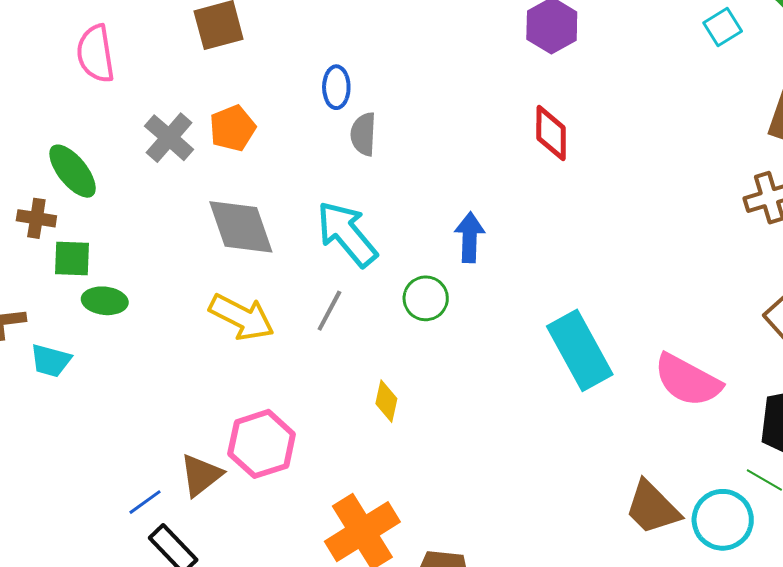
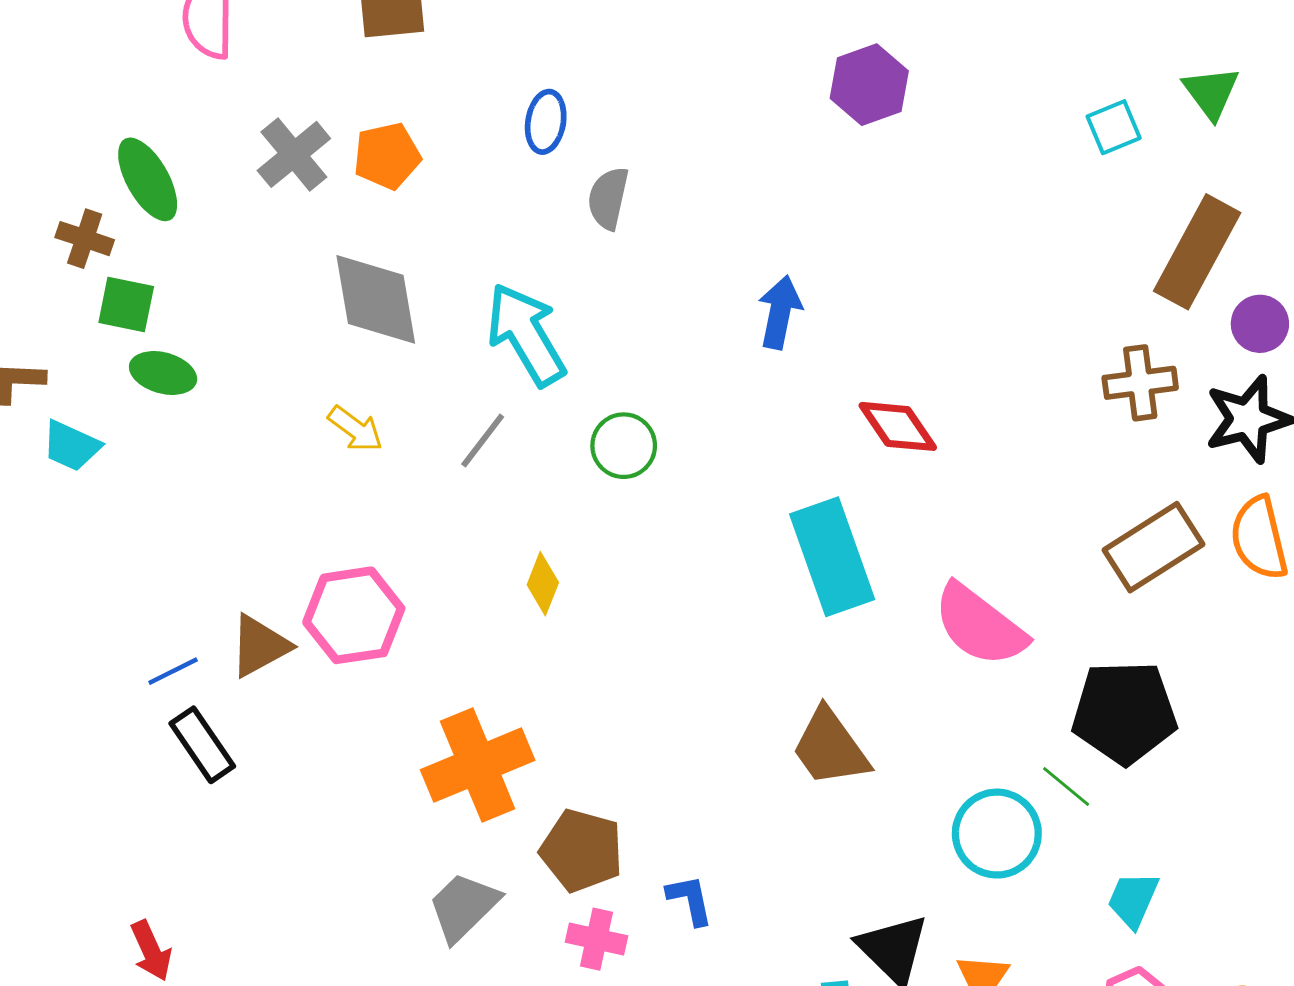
red diamond: (551, 133) -> (898, 426), moved, turned -44
gray semicircle: (363, 134) -> (608, 198), moved
blue arrow: (470, 237) -> (780, 312), moved
yellow arrow: (242, 317) -> (355, 429), size x0.6
brown trapezoid: (652, 508) -> (830, 748), moved

